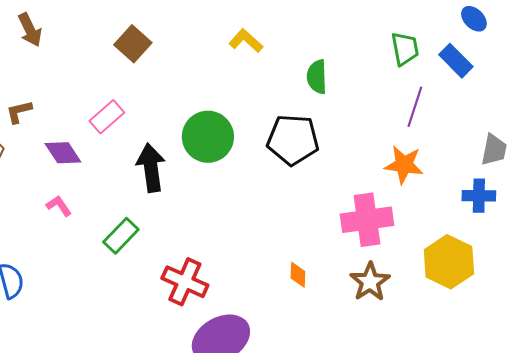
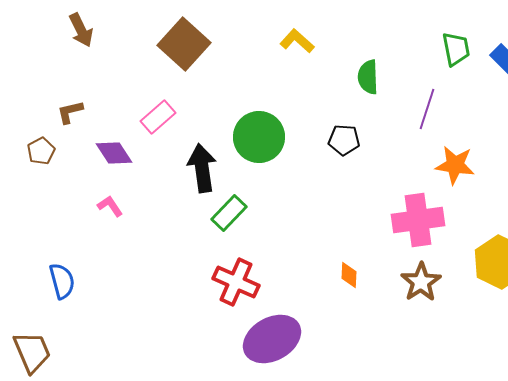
brown square: (133, 44) -> (184, 44), size x1.4
purple line: (415, 107) -> (427, 109), moved
black pentagon: (293, 140) -> (344, 140), size x0.6
green rectangle: (121, 236) -> (229, 213), moved

